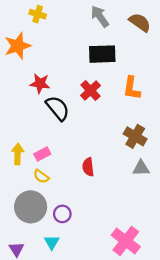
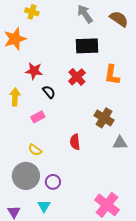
black semicircle: (58, 108) -> (49, 92), size x0.6
brown cross: (135, 136) -> (104, 118), moved
yellow arrow: (18, 154) -> (15, 97), moved
pink rectangle: (42, 154) -> (38, 117), moved

